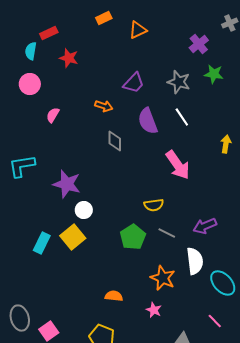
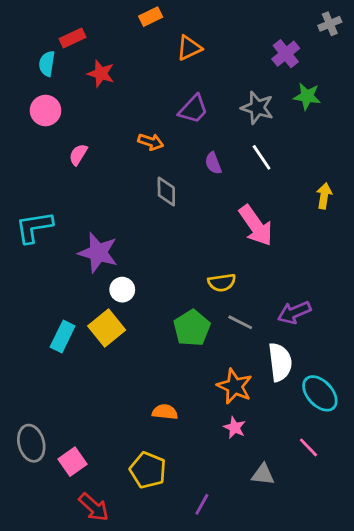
orange triangle: (138, 30) -> (189, 48), moved
purple semicircle: (148, 121) -> (213, 163), size x0.6
pink star: (154, 310) -> (235, 428), moved

